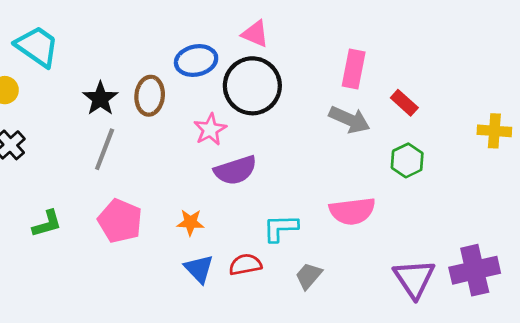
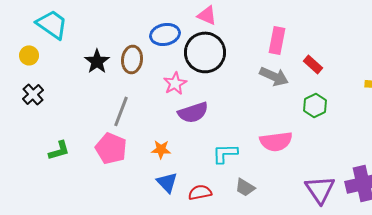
gray line: (105, 149) -> (121, 111), moved
red semicircle: (245, 265) -> (200, 192), moved
gray trapezoid: (309, 276) -> (245, 187), turned -100

